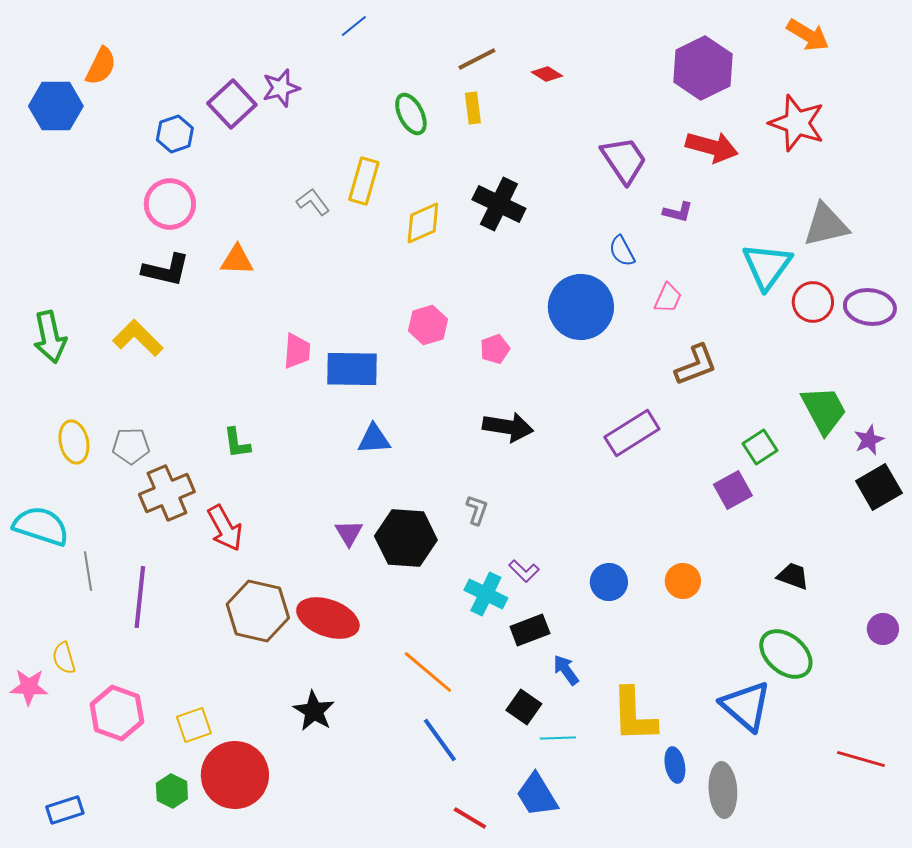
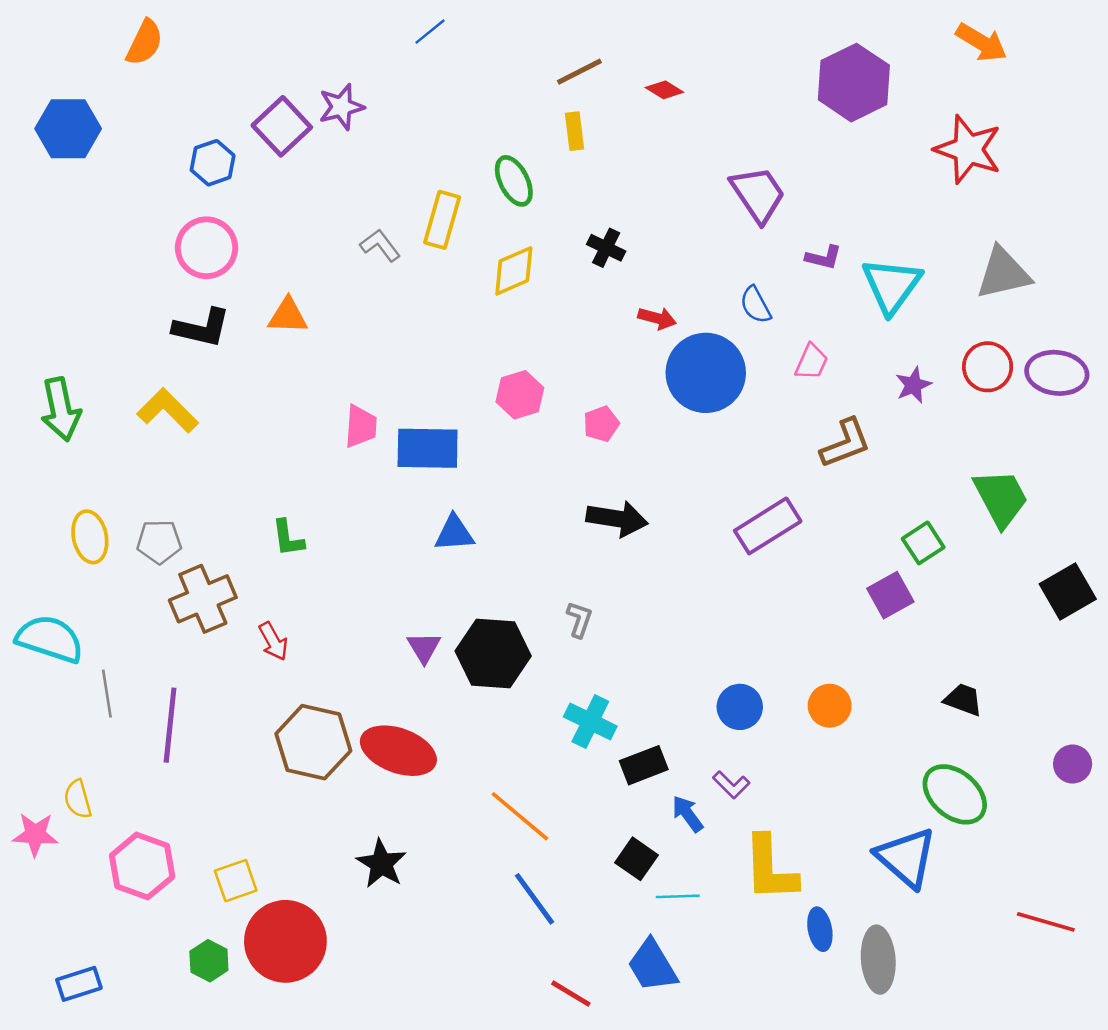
orange semicircle: (101, 66) -> (145, 42), moved
green ellipse: (411, 114) -> (514, 181), moved
red arrow: (712, 147) -> (657, 318), moved, size x0.6
black cross: (499, 204) -> (606, 248), size x0.6
cyan triangle: (767, 266) -> (892, 285), moved
purple star: (869, 440) -> (913, 385), moved
red arrow: (225, 528) -> (273, 641), size x0.7
purple L-shape: (524, 571) -> (731, 785), moved

